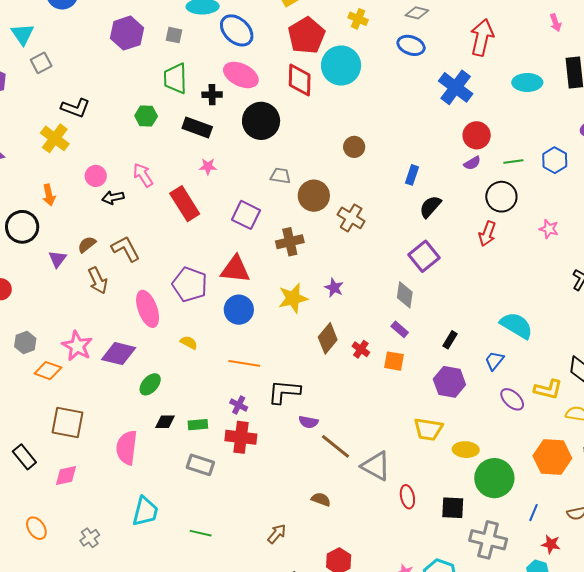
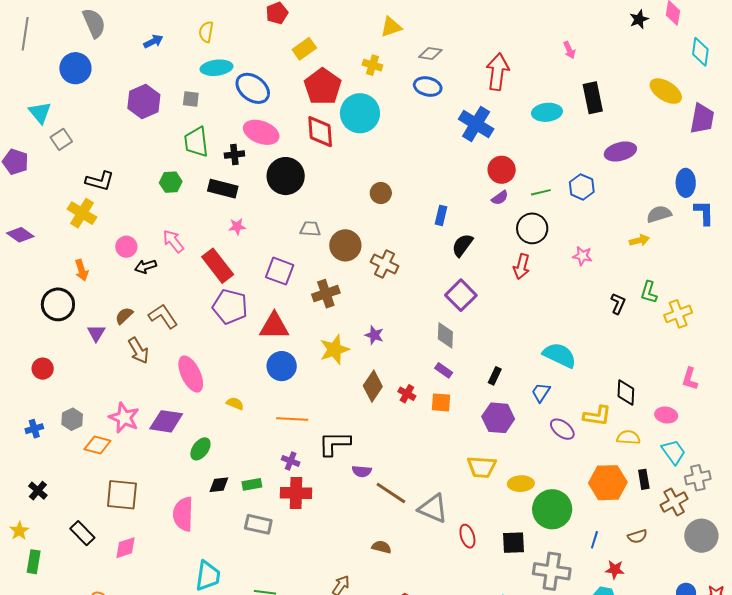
purple pentagon: (190, 284) -> (230, 307), moved

